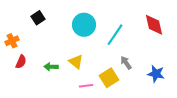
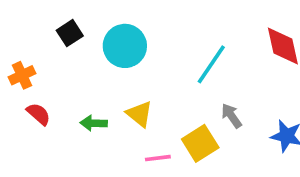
cyan circle: (84, 25) -> (125, 46), moved
red semicircle: (21, 62) -> (39, 114), turned -72

